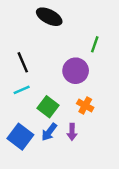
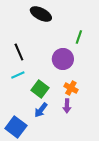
purple arrow: (72, 132) -> (67, 106), moved
blue square: (20, 137) -> (16, 127), moved

